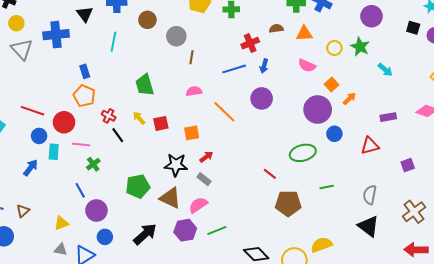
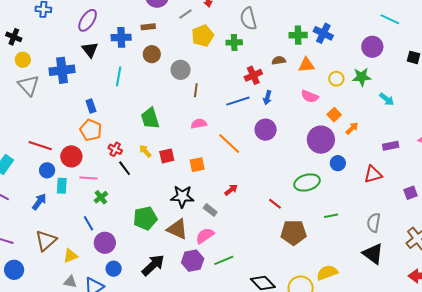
green star: (360, 47) -> (362, 77), turned -30
red arrow: (206, 157) -> (231, 190), moved
brown triangle: (23, 211) -> (46, 241), moved, size x1.6

